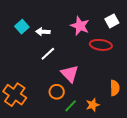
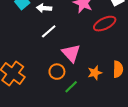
red ellipse: (101, 45) -> (105, 24), turned -35
orange star: (93, 105) -> (95, 73), moved

